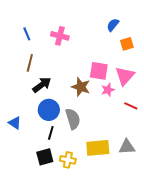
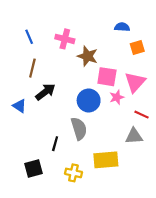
blue semicircle: (113, 25) -> (122, 27), turned 56
brown star: (81, 87) -> (88, 56), moved
blue circle: (49, 110) -> (89, 100), moved
blue triangle: (15, 123) -> (19, 106), moved
gray triangle: (127, 147) -> (134, 136), moved
black square: (45, 157) -> (34, 169), moved

